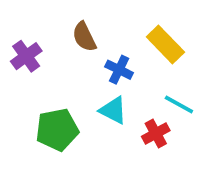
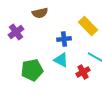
brown semicircle: (84, 37) -> (40, 13), moved, turned -77
blue cross: (119, 70) -> (64, 39), turned -32

